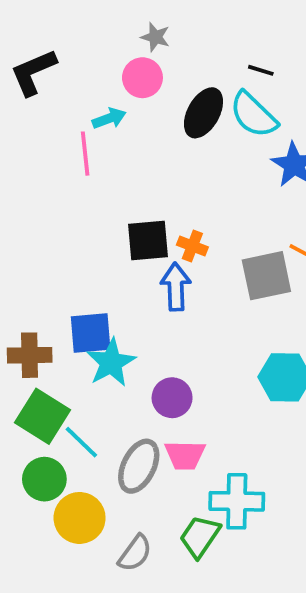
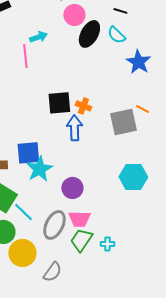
pink circle: (142, 78) -> (74, 15), moved
cyan semicircle: (253, 115) -> (116, 35), size x0.7
cyan cross: (237, 501) -> (107, 244), size x0.5
green trapezoid: (200, 536) -> (81, 240), moved

